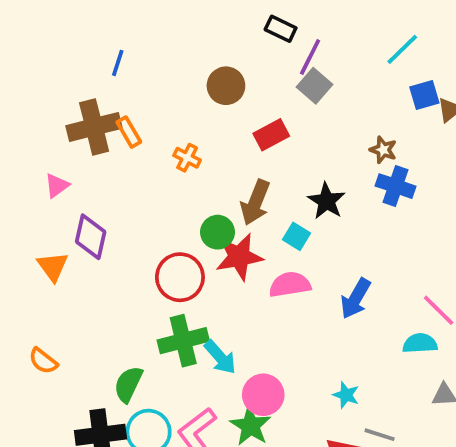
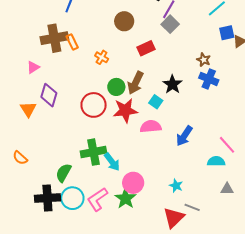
green circle: (218, 232) -> (116, 87), moved
red circle: (180, 277) -> (94, 105), moved

